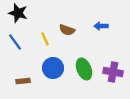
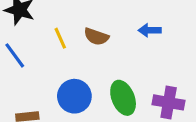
yellow line: (45, 39) -> (60, 38), moved

